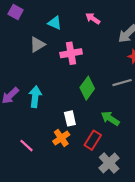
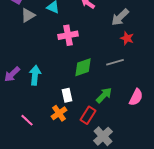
gray triangle: (37, 45) -> (28, 15), moved
green diamond: (87, 88) -> (83, 67), turned 35
green arrow: (110, 118) -> (104, 95), turned 102

